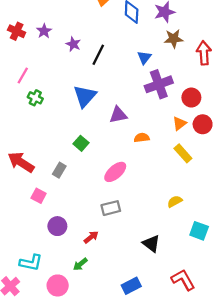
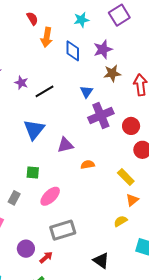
black line: (98, 55) -> (44, 91), turned 36
orange triangle: (180, 124) -> (132, 200), moved
green square: (81, 143) -> (33, 173), turned -32
pink ellipse: (115, 172) -> (50, 196), moved
gray rectangle: (111, 208) -> (63, 230), size x1.4
purple circle: (57, 226) -> (26, 249), moved

